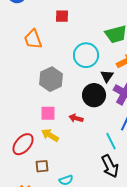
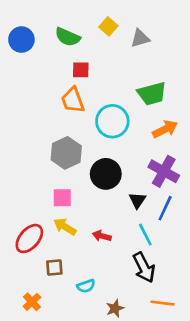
orange trapezoid: (33, 39) -> (73, 100), moved
black triangle: (107, 76) -> (137, 200), moved
black circle: (94, 95) -> (106, 174), moved
red arrow: (76, 118) -> (102, 236), moved

